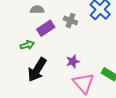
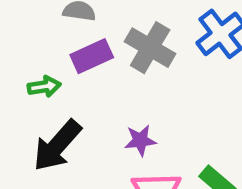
gray cross: (70, 21) -> (150, 48), size x1.5

